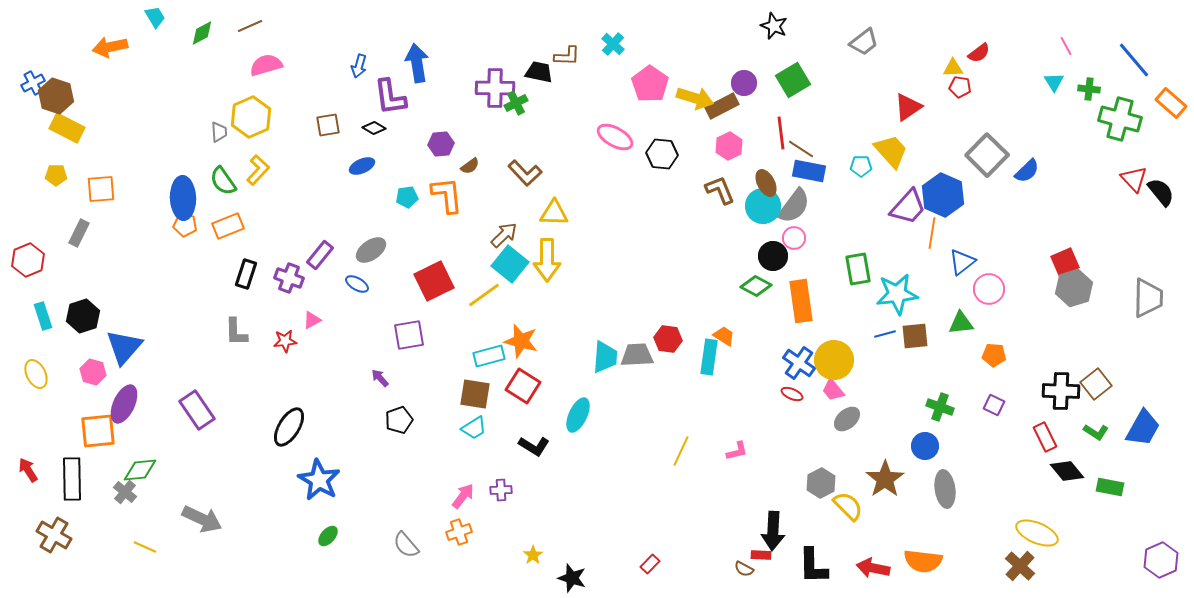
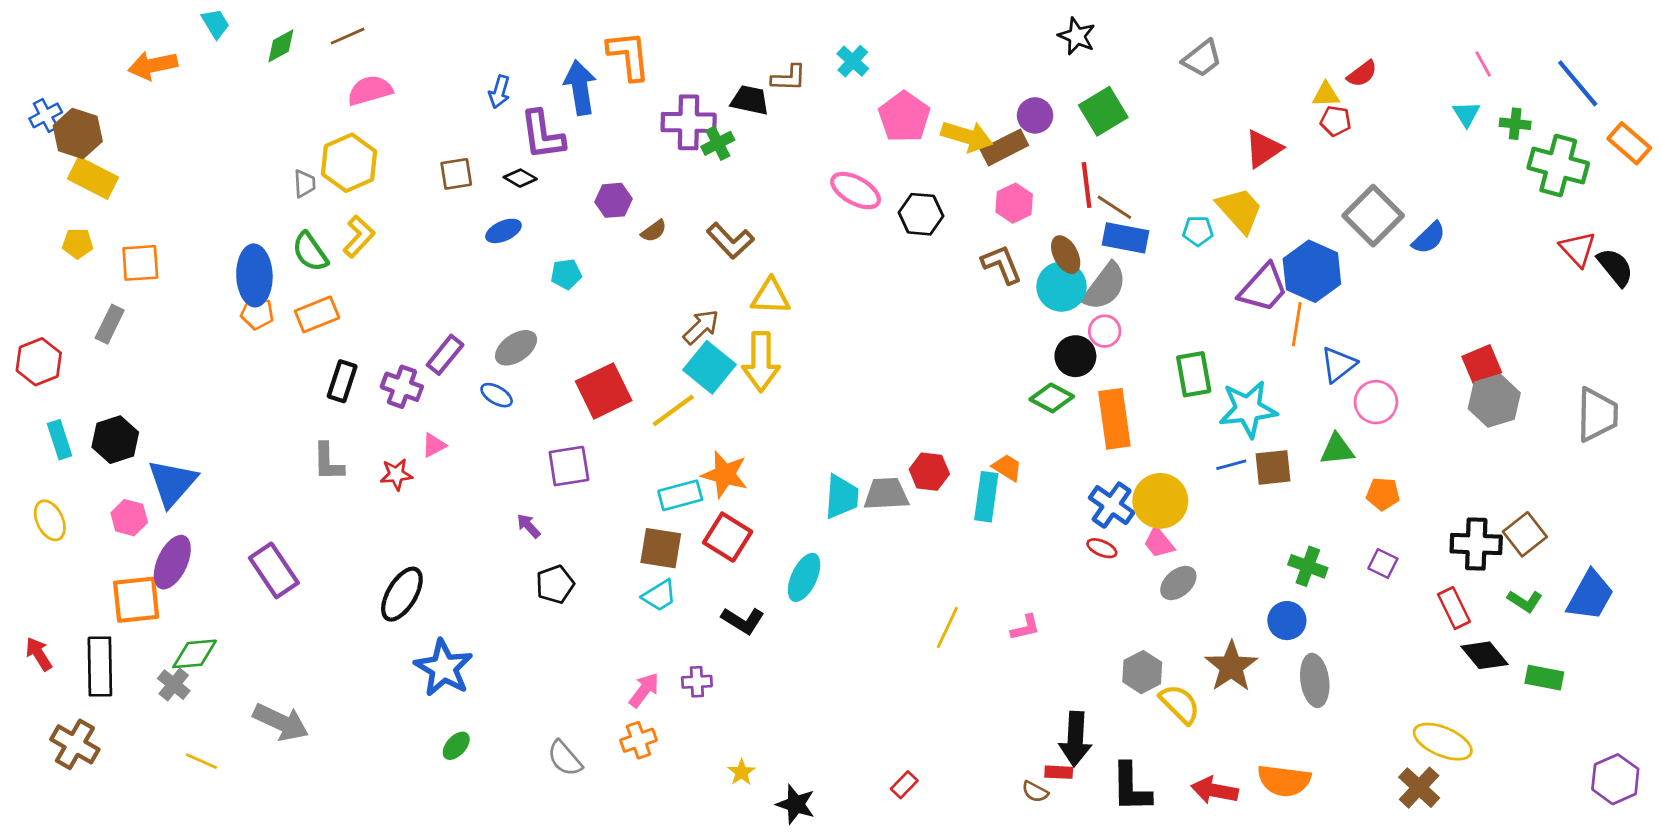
orange L-shape: (447, 195) -> (629, 56), moved

